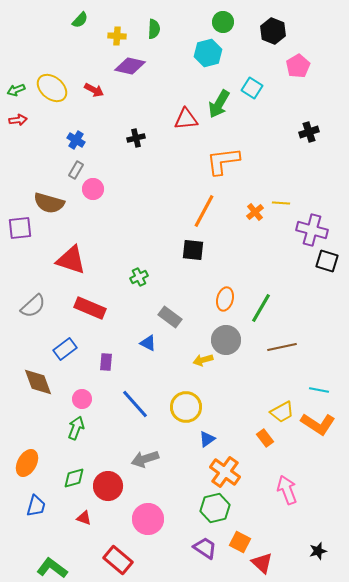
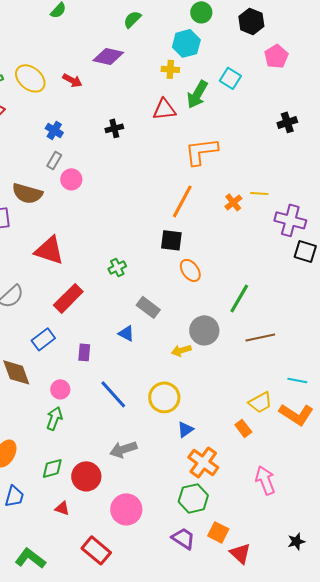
green semicircle: (154, 29) -> (132, 19), turned -138
yellow cross: (117, 36) -> (170, 69), moved
orange ellipse: (225, 299) -> (190, 270), moved, turned -50
red rectangle: (90, 308) -> (68, 298), turned -68

